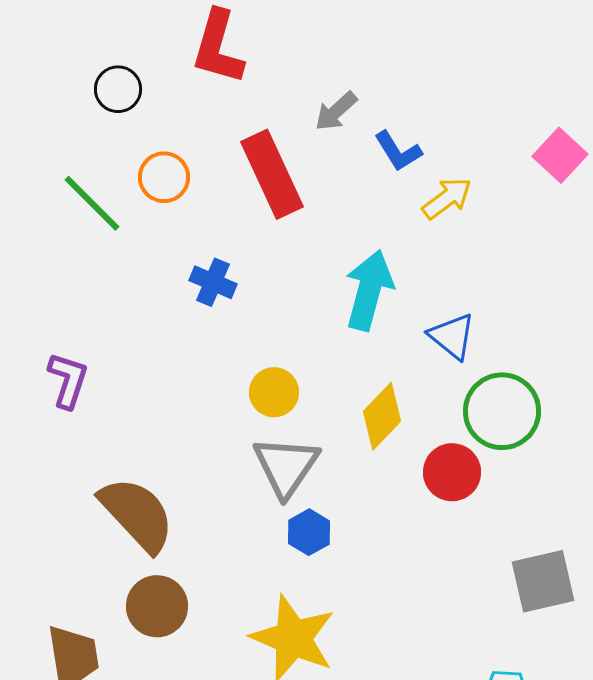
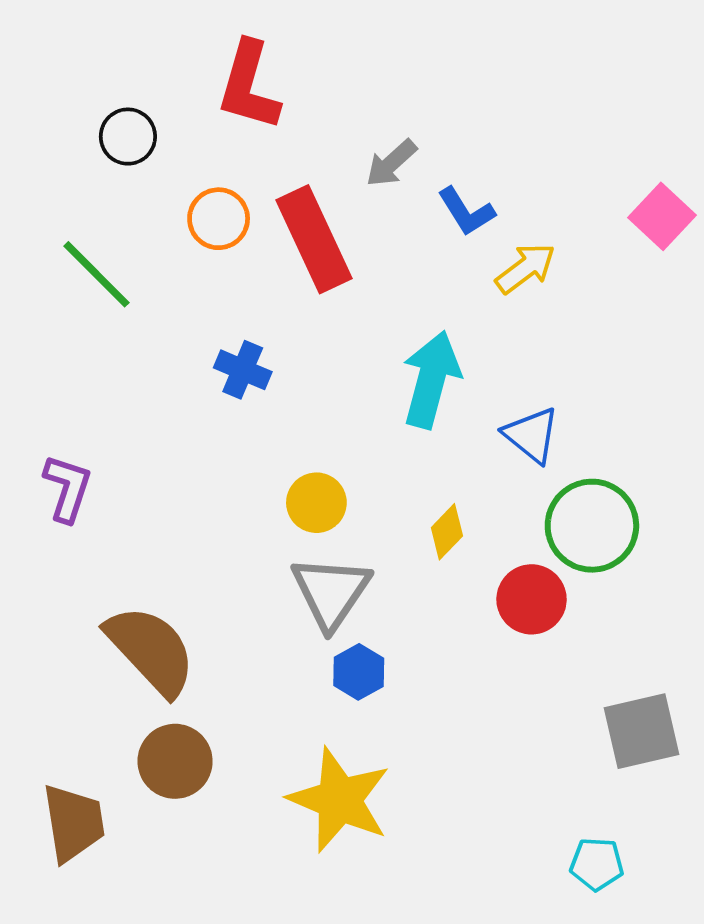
orange circle: (164, 177) -> (219, 219), moved
yellow diamond: (382, 416) -> (447, 532), size x0.7

